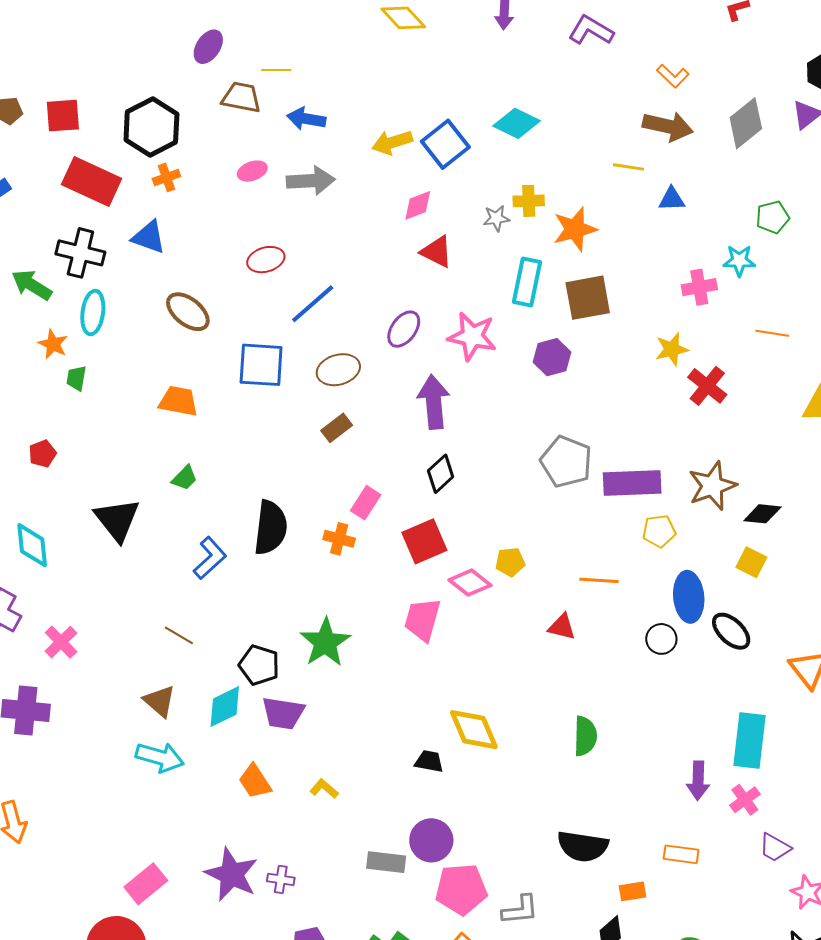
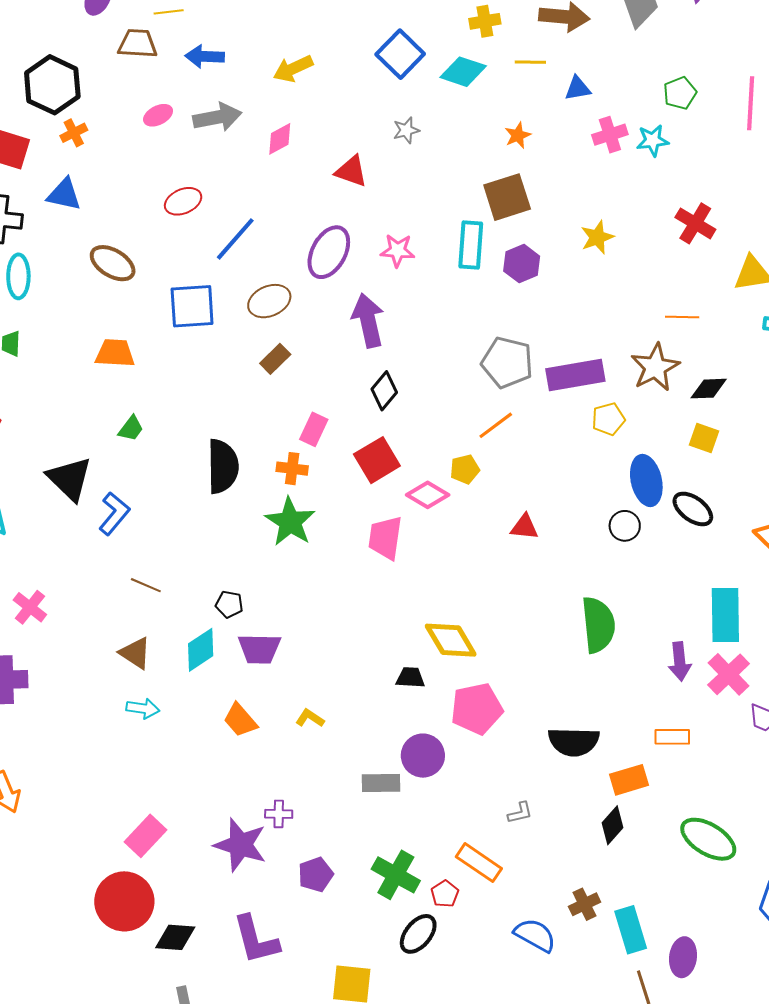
cyan diamond: (517, 123) -> (463, 72), moved
blue square: (445, 144) -> (400, 54), moved
yellow cross: (529, 201) -> (485, 21), moved
pink diamond: (418, 205) -> (280, 139), moved
orange star: (575, 229) -> (518, 135), moved, size x0.6
cyan rectangle: (527, 282) -> (471, 245), moved
pink cross: (699, 287) -> (610, 135), moved
purple ellipse: (404, 329) -> (329, 252), size x1.4
orange line: (772, 333) -> (682, 317), moved
pink star: (472, 336) -> (398, 250), size x0.7
purple hexagon: (552, 357) -> (522, 264), moved
red cross: (707, 386) -> (695, 223), moved
blue L-shape: (210, 558) -> (114, 514), moved
orange line: (599, 580) -> (496, 425), moved, turned -33
green star: (325, 642) -> (290, 522), moved
black pentagon: (259, 665) -> (229, 604), size x0.7
green semicircle: (585, 736) -> (598, 625), moved, size x1.4
cyan arrow: (160, 757) -> (143, 709), size x0.7
pink cross: (745, 800) -> (729, 674), size x1.4
purple star: (231, 874) -> (240, 845), moved
pink pentagon: (461, 889) -> (477, 709), moved
orange rectangle: (632, 891) -> (629, 780), size x1.4
gray L-shape: (520, 910) -> (520, 813), size x0.7

